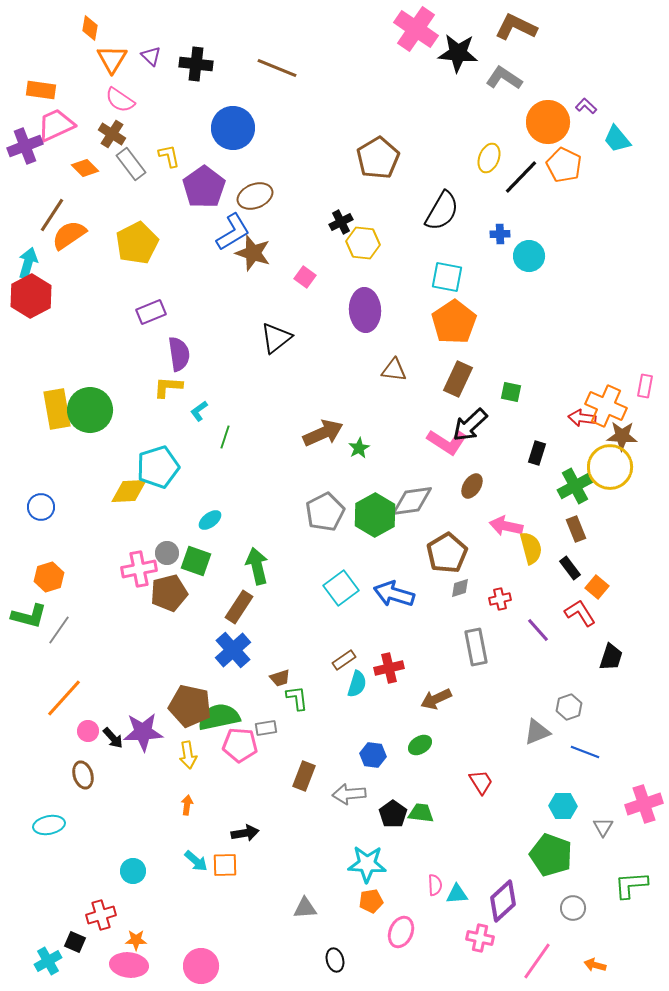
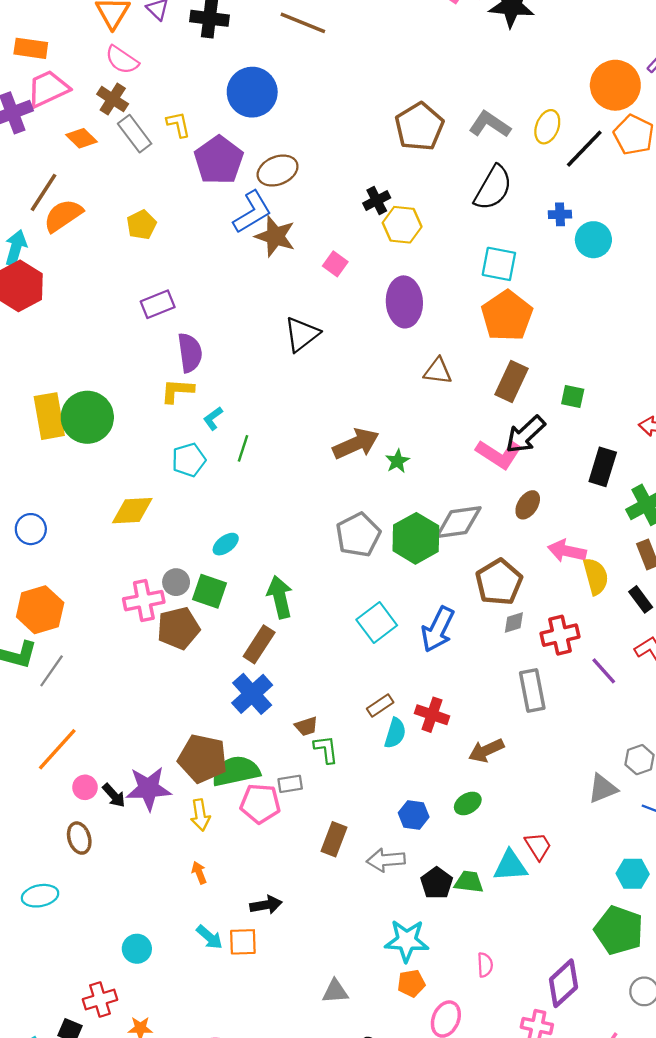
gray L-shape: (504, 78) -> (490, 124), moved
yellow pentagon: (137, 243) -> (141, 225), size x0.6
black rectangle: (537, 453) -> (603, 467), size x1.4
cyan pentagon: (158, 467) -> (189, 460), moved, size x0.7
orange hexagon: (49, 577) -> (40, 610), size x1.4
blue arrow: (394, 594) -> (438, 629), turned -81
red cross: (500, 599) -> (560, 635), size x1.5
red cross: (389, 668) -> (432, 715), turned 32
orange arrow: (187, 805) -> (199, 873), turned -30
cyan triangle: (457, 894) -> (510, 866), moved, size x1.4

